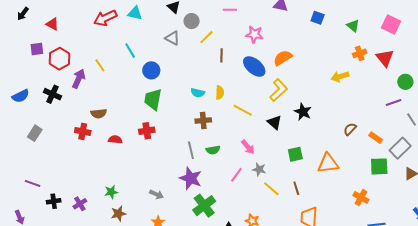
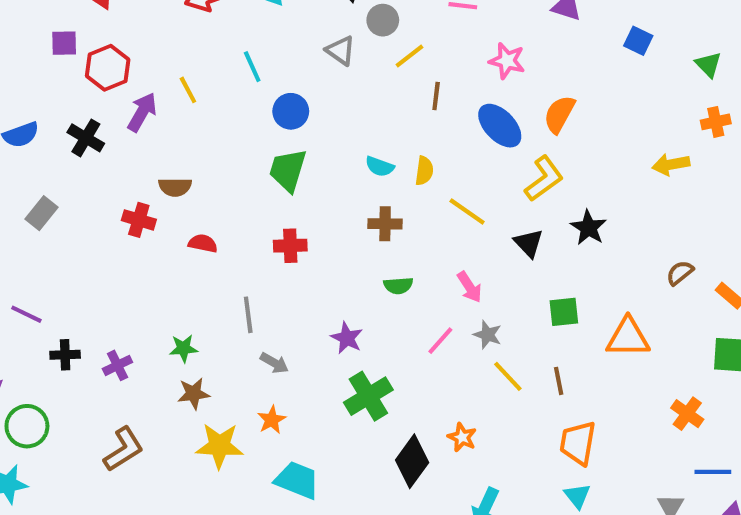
orange semicircle: (283, 58) -> (559, 114), turned -36
red cross: (147, 131) -> (290, 246), moved
gray line: (191, 150) -> (248, 315), moved
purple star: (191, 178) -> (347, 338), size x0.7

